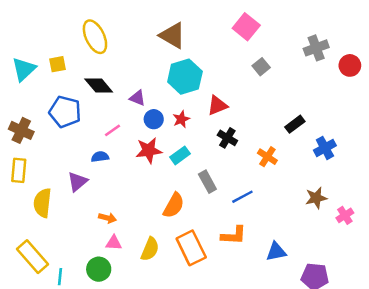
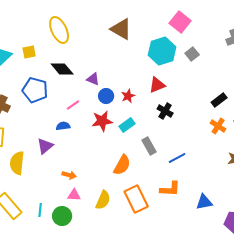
cyan hexagon: (185, 77) -> (162, 51), moved
orange cross: (267, 157) -> (218, 126), moved
cyan line: (60, 277) -> (40, 210), moved

